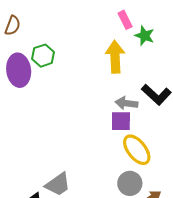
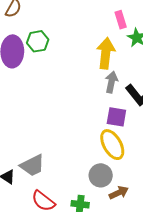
gray arrow: (126, 103) -> (111, 82), moved, turned 85
purple square: (121, 121) -> (116, 117), moved

